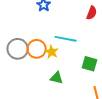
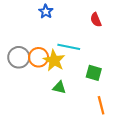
red semicircle: (92, 13) -> (96, 20), turned 136
yellow star: (52, 52) -> (54, 60), size x1.5

